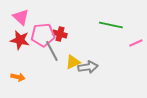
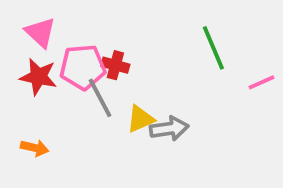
green line: (111, 25) -> (213, 48), turned 55

